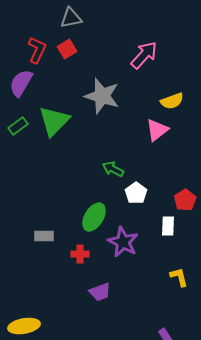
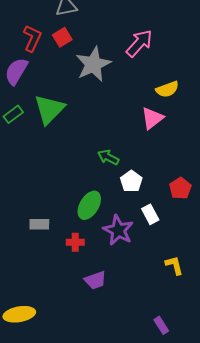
gray star: (102, 96) -> (93, 64), moved, turned 30
white rectangle: (168, 226) -> (150, 214), moved, turned -30

